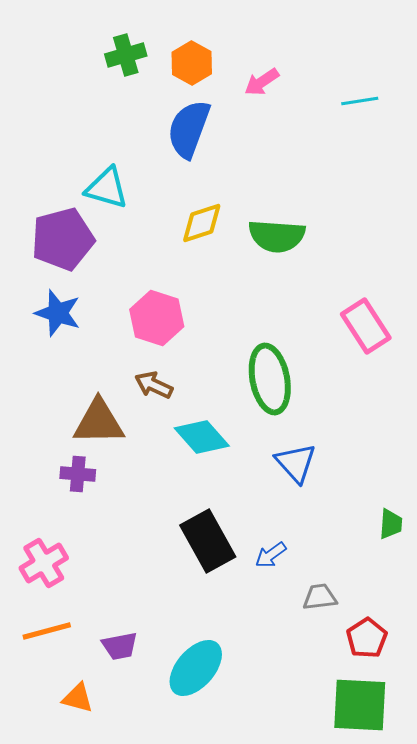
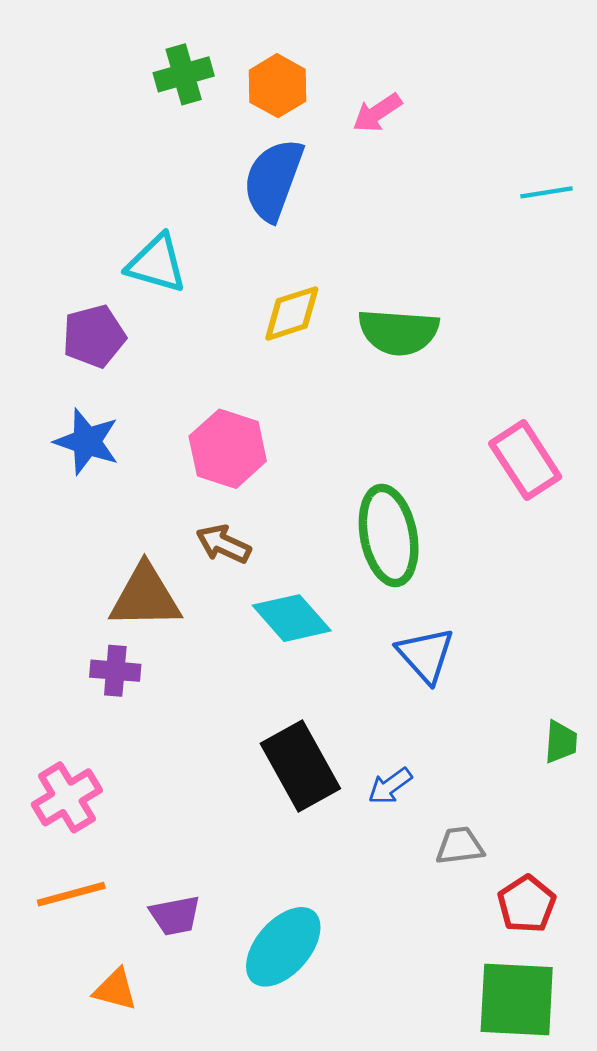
cyan line: (360, 101) -> (547, 192), moved
purple pentagon: (63, 239) -> (94, 336), size x0.7

